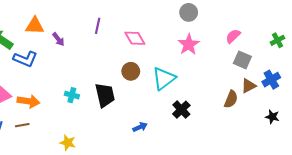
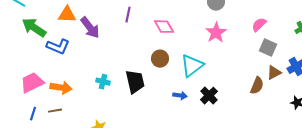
purple arrow: (58, 39) -> (90, 28), size x1.6
blue arrow: (140, 127) -> (180, 96), moved, turned 32

